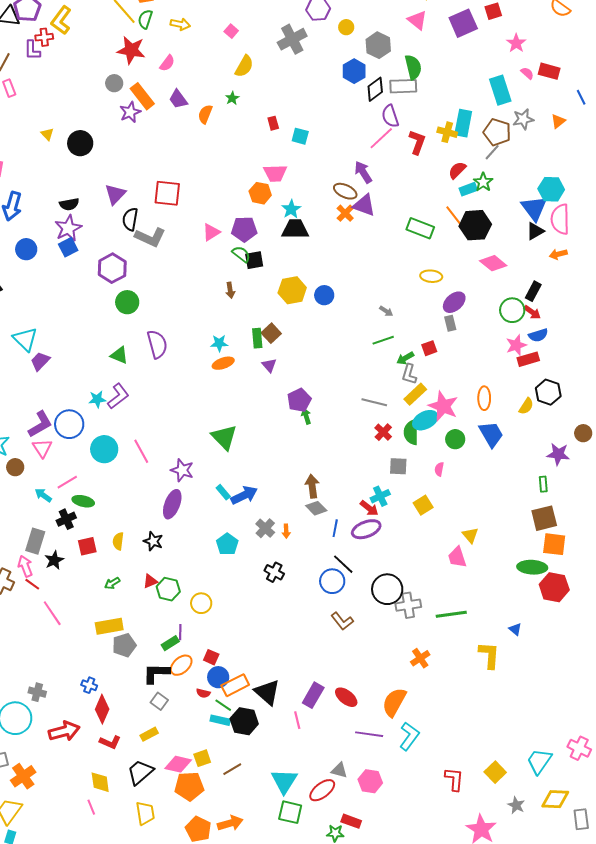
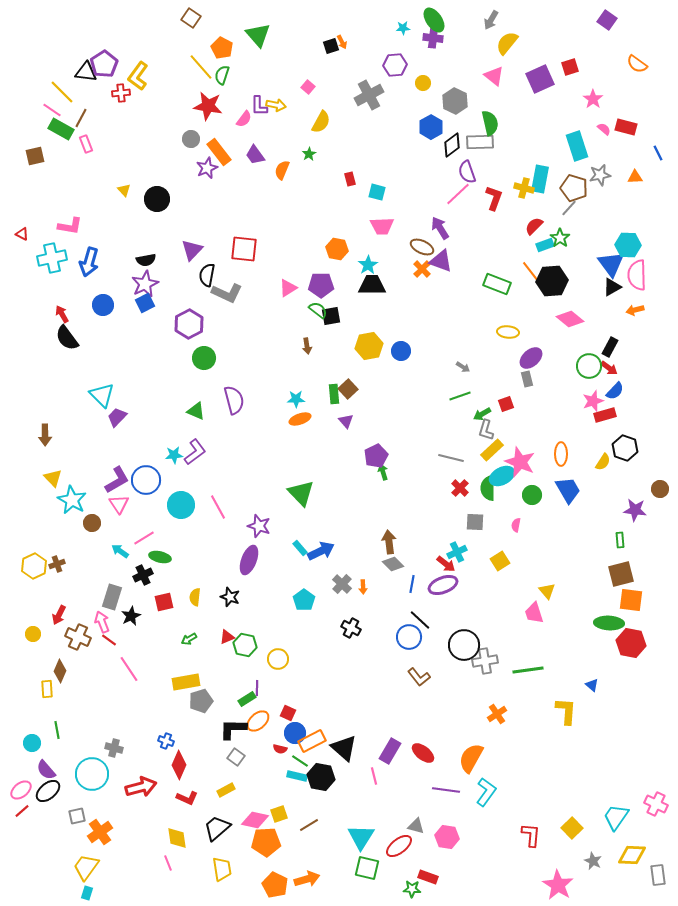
yellow arrow: (180, 24) -> (276, 105), moved
purple L-shape: (32, 50) -> (259, 106), moved
orange triangle: (558, 121) -> (635, 177), turned 35
pink trapezoid: (275, 173) -> (382, 226), moved
blue semicircle: (538, 335) -> (615, 391), turned -30

